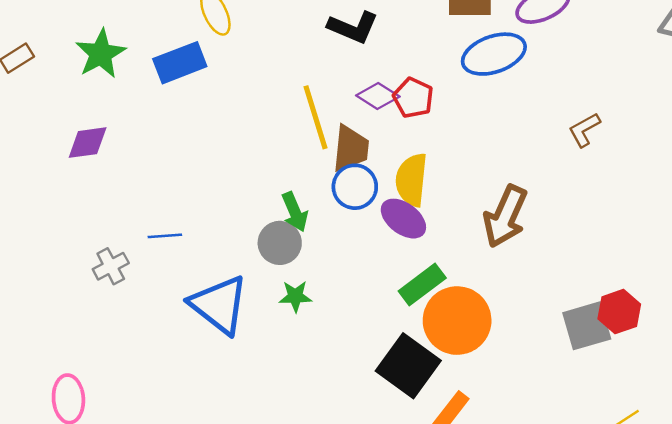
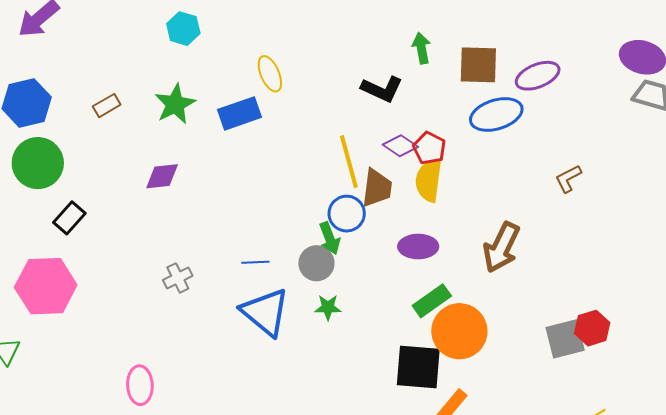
yellow semicircle: (412, 180) -> (429, 180), moved
blue circle: (355, 187) -> (347, 214), moved
purple ellipse: (403, 219) -> (418, 247), turned -39
blue line: (165, 236) -> (255, 262), moved
black square: (408, 366) -> (418, 367), turned -33

